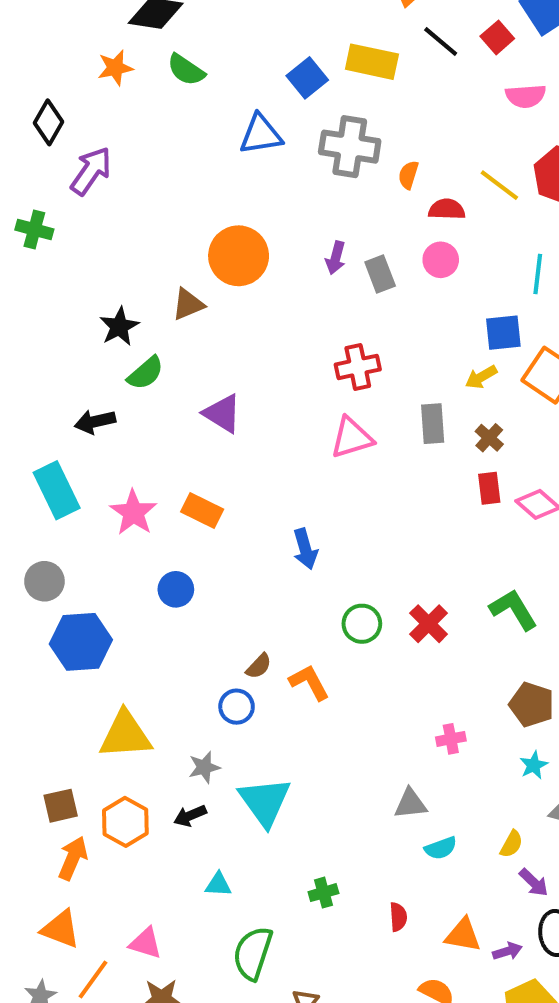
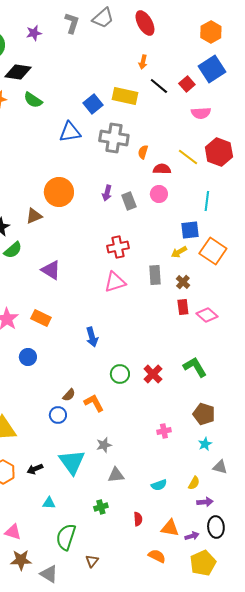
gray star: (204, 767) -> (104, 445), moved
gray triangle: (410, 804) -> (116, 475), moved
purple arrow: (534, 882) -> (205, 502), turned -49

